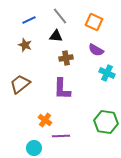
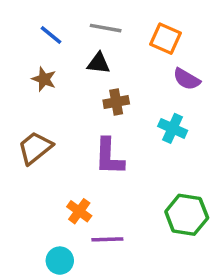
gray line: (60, 16) -> (106, 28), turned -42
blue line: (29, 20) -> (51, 35), turned 64
purple semicircle: (96, 50) -> (187, 79), moved
cyan cross: (107, 73) -> (173, 128), moved

